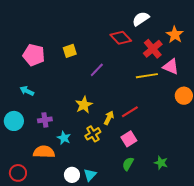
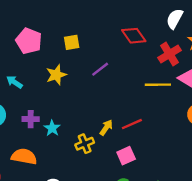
white semicircle: (141, 19) -> (175, 19), moved, turned -36
yellow star: (84, 105) -> (56, 75), moved
cyan star: (64, 138) -> (52, 128), moved

